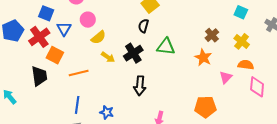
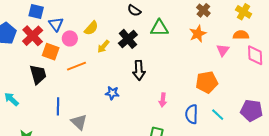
pink circle: (88, 20) -> (70, 38), moved
black semicircle: (143, 26) -> (134, 10), turned -64
yellow cross: (242, 41) -> (244, 12), moved
yellow arrow: (108, 57) -> (103, 46), turned 104
orange star: (203, 58) -> (198, 34), turned 30
blue line: (77, 105) -> (58, 106), moved
blue star: (107, 112) -> (112, 93), moved

